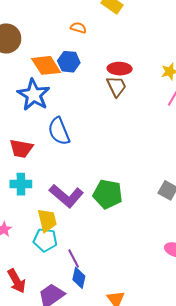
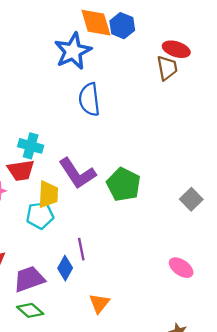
red trapezoid: (21, 149) -> (21, 170), moved, turned -35
cyan pentagon: (45, 240) -> (40, 215), turned -30
purple line: (74, 258) -> (81, 249), moved

